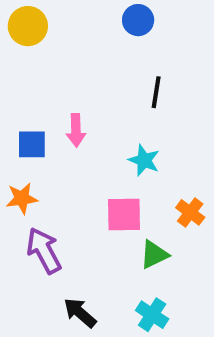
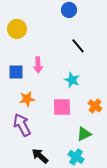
yellow circle: (28, 26) -> (17, 29), moved
black line: (156, 92) -> (78, 46), turned -49
orange star: (22, 198) -> (27, 99), moved
green triangle: (154, 255) -> (84, 134), moved

